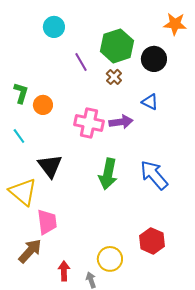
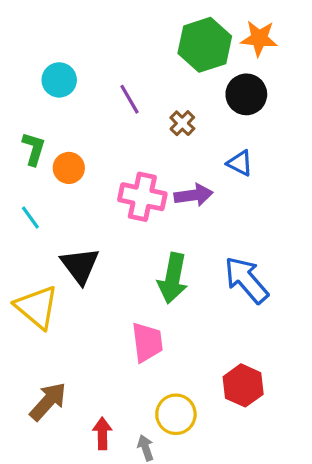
orange star: (175, 24) -> (259, 38), moved
cyan circle: (54, 27) -> (59, 80), moved
green hexagon: (117, 46) -> (205, 45), moved
pink trapezoid: (47, 222) -> (147, 342), moved

